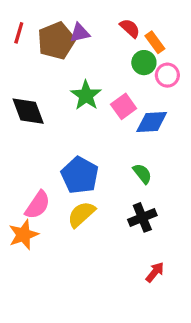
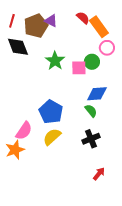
purple triangle: (80, 33) -> (51, 21), turned 40
orange rectangle: (155, 42) -> (99, 27), size x1.5
green circle: (144, 63) -> (92, 62), moved
pink square: (124, 106) -> (79, 68), turned 35
black diamond: (28, 111) -> (18, 47), moved
blue diamond: (152, 122) -> (97, 94), moved

